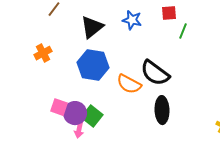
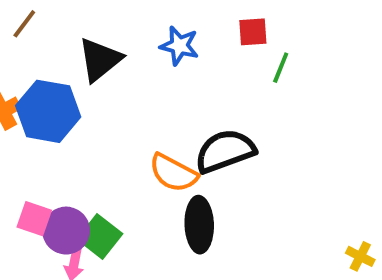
blue hexagon: (93, 65) -> (48, 111), moved
black semicircle: (155, 73) -> (225, 151), turned 124
black ellipse: (162, 110) -> (199, 225), moved

